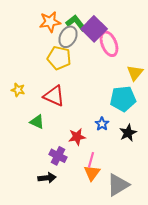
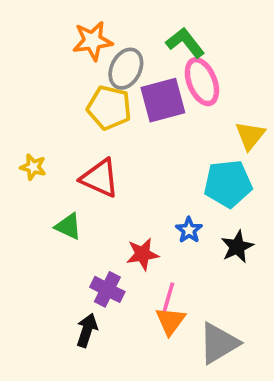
green L-shape: (76, 23) -> (185, 43), moved
purple square: (94, 29) -> (163, 100), moved, turned 30
black arrow: (47, 178) -> (87, 330), turned -66

